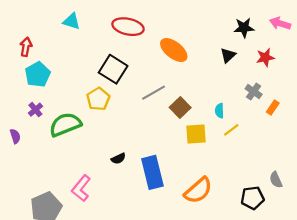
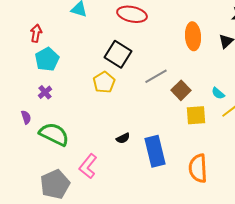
orange ellipse: (174, 50) -> (193, 36), moved, turned 48
cyan semicircle: (219, 111) -> (218, 93), turned -48
green semicircle: (65, 124) -> (54, 134), moved, turned 48
orange semicircle: (198, 190) -> (198, 168), turned 128

